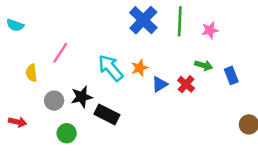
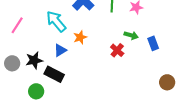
cyan arrow: (111, 68) -> (56, 21), moved
blue triangle: (160, 84) -> (60, 50), moved
green circle: (67, 133) -> (36, 91), moved

